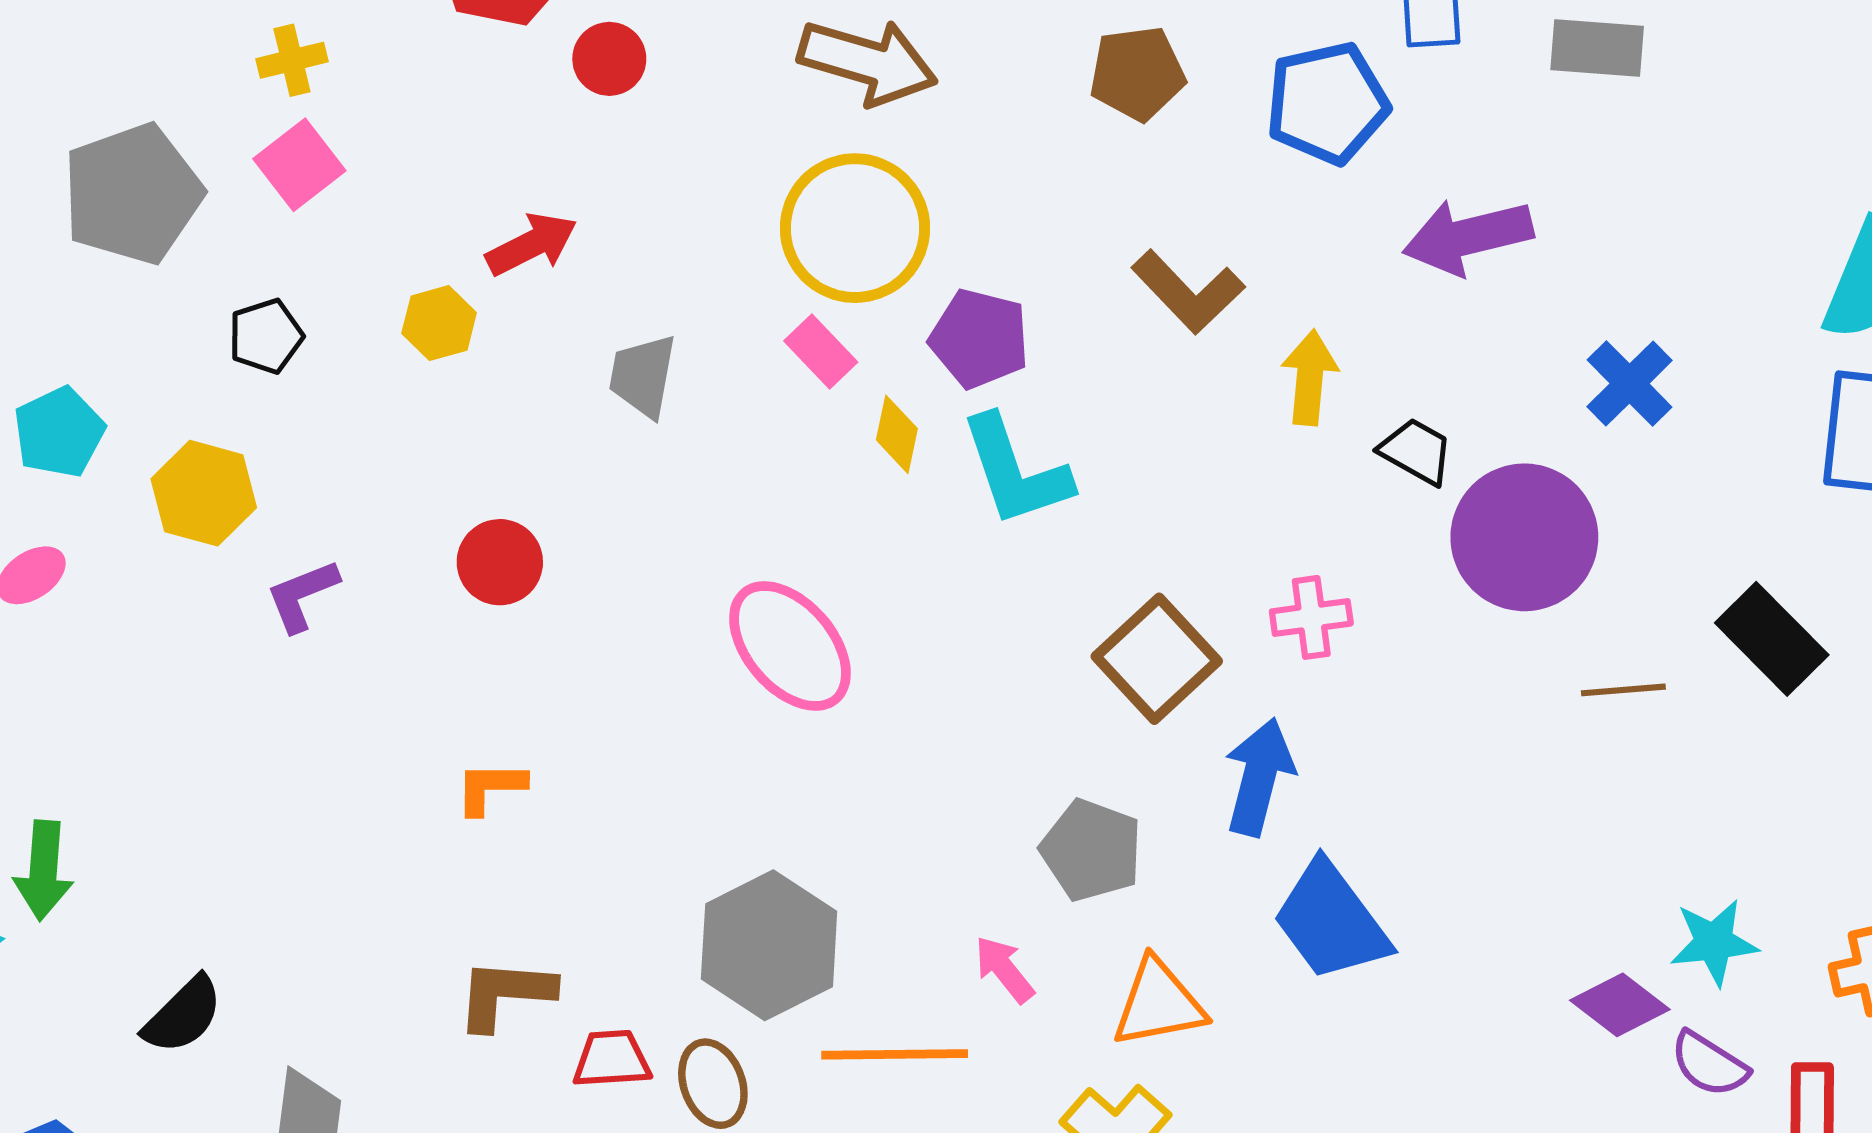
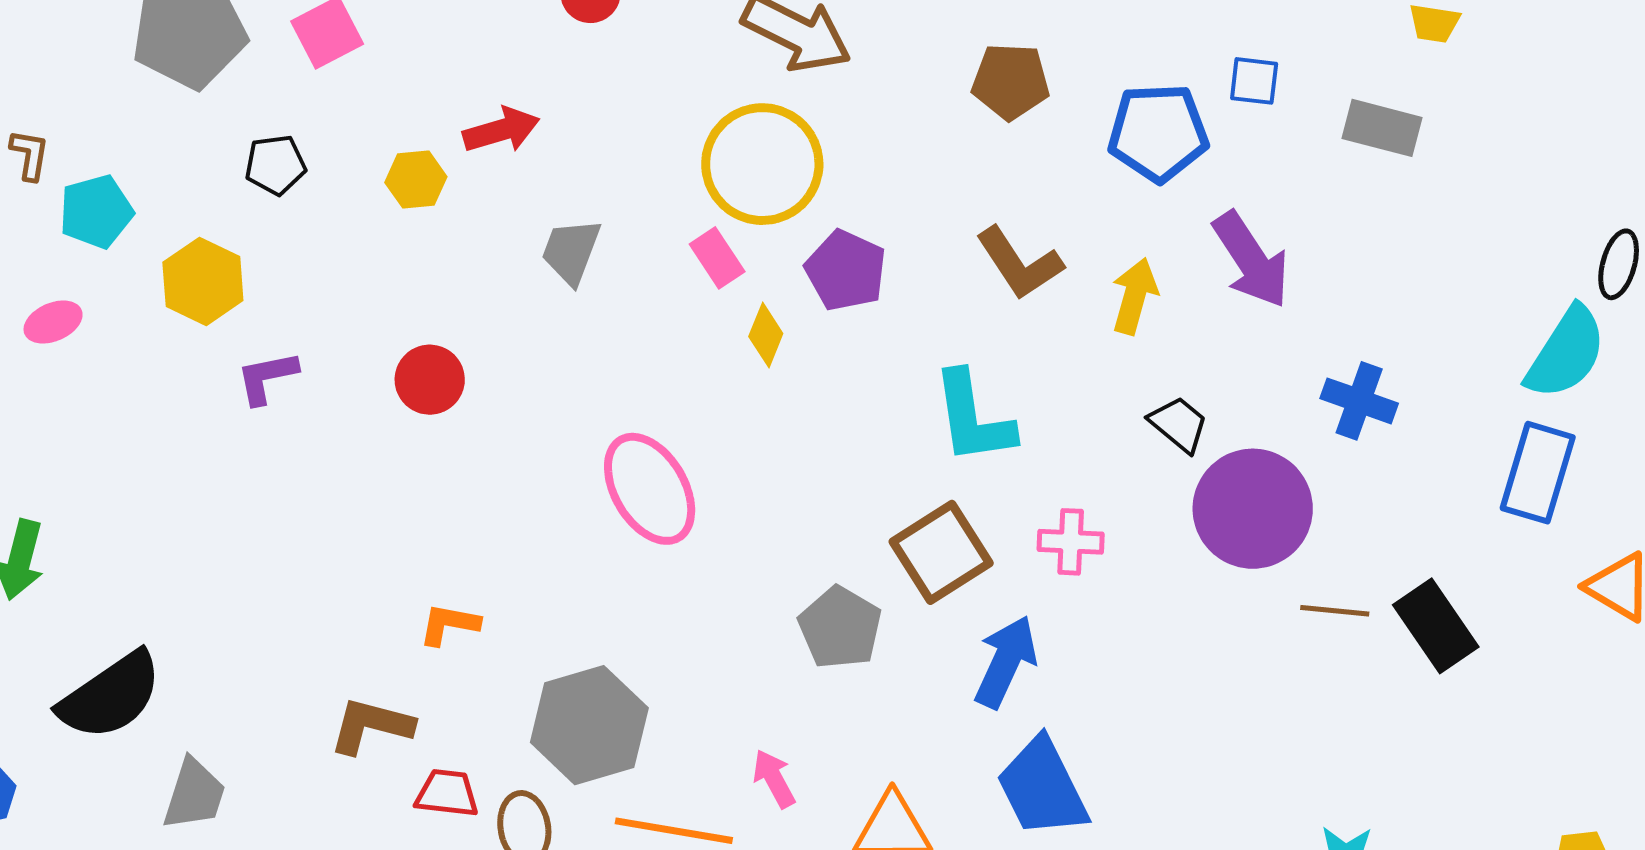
purple arrow: (1468, 237) -> (1251, 260), turned -120
yellow arrow: (1310, 378) -> (1135, 296), moved
blue cross: (1630, 384) -> (1359, 401), turned -36
cyan L-shape: (1015, 471) -> (973, 418), moved
brown line: (1623, 690) -> (1335, 611), moved
orange L-shape: (490, 787) -> (449, 624), moved
gray pentagon: (1091, 850) -> (840, 628), moved
black semicircle: (183, 1015) -> (111, 696), size x1.5

